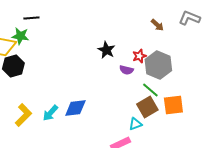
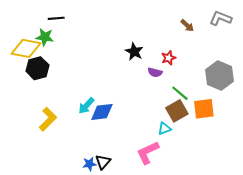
gray hexagon: (158, 65) -> (220, 76), moved
cyan arrow: (50, 113) -> (86, 106), moved

